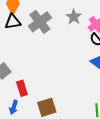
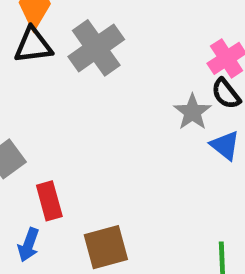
gray star: (74, 17) -> (192, 112), moved

